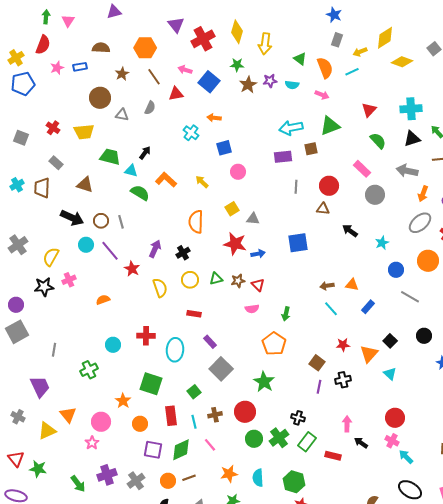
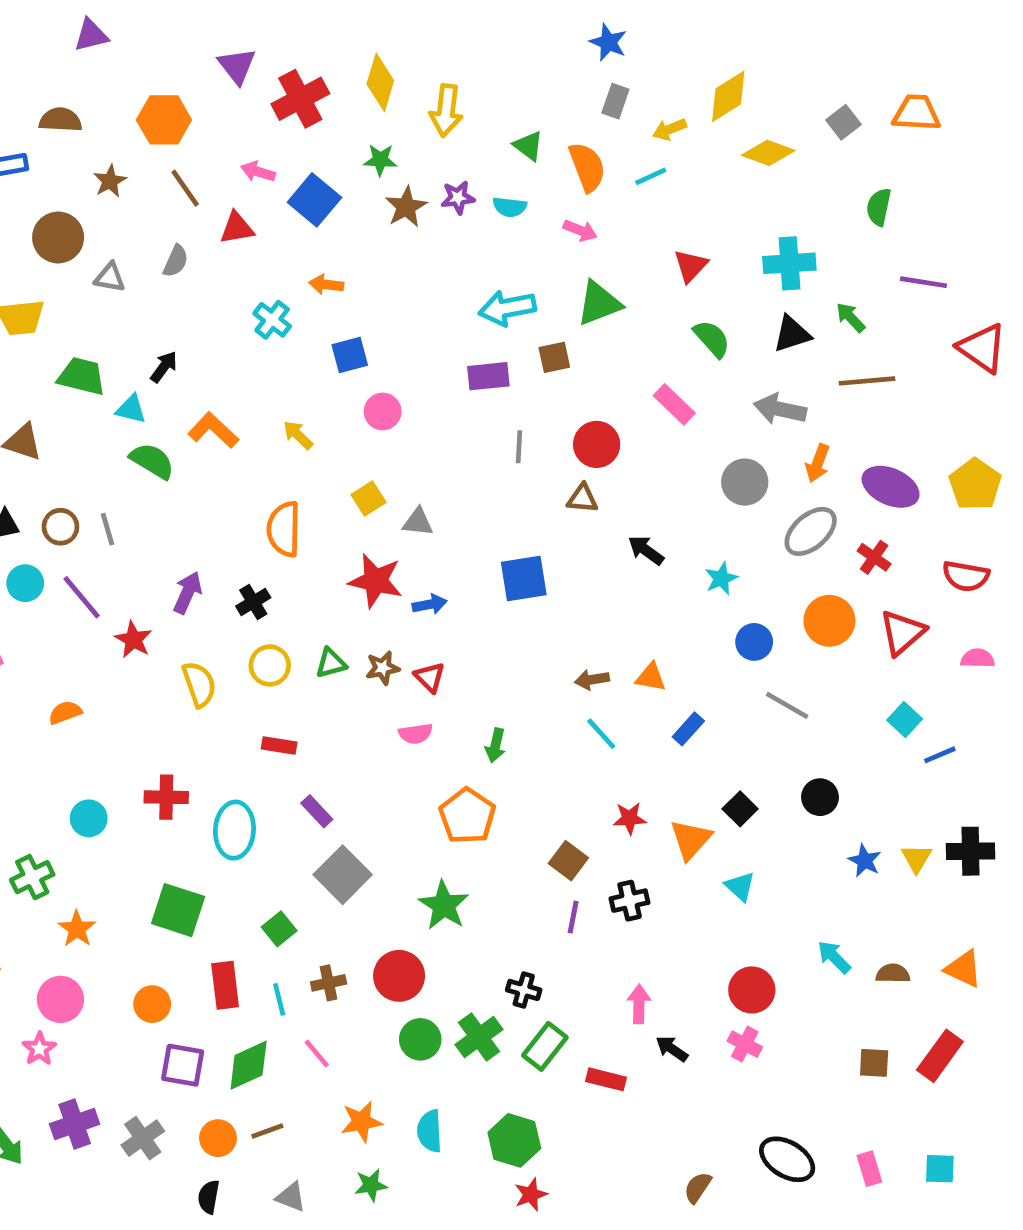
gray circle: (375, 195) -> (745, 482), moved
orange star: (123, 401) -> (77, 929), moved
cyan arrow: (406, 457) -> (834, 957), moved

